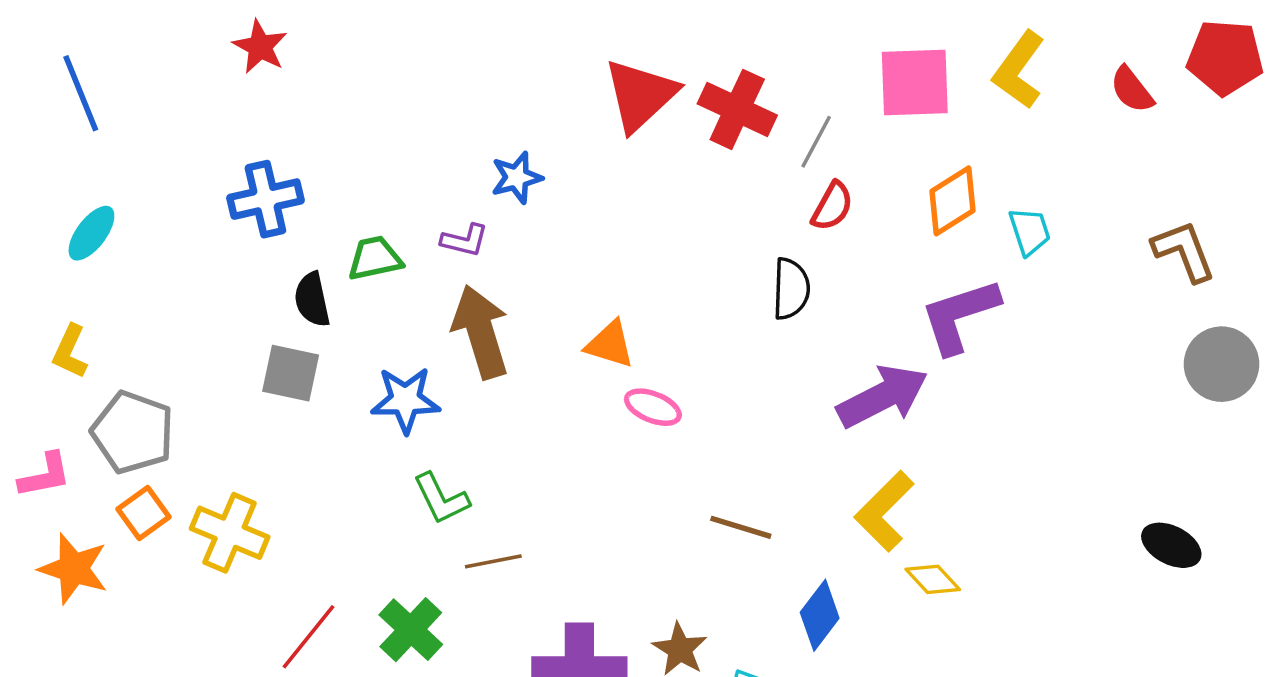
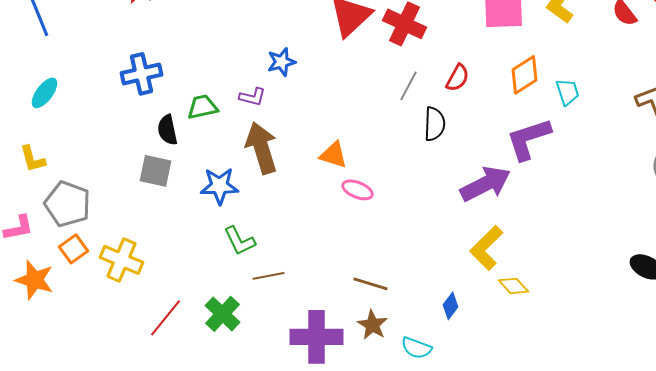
gray line: (816, 142) -> (408, 86), moved
yellow L-shape: (70, 352) -> (32, 159), turned -40
brown line: (741, 527) -> (370, 284), moved
blue diamond: (820, 615) -> (450, 306), size x0.7

